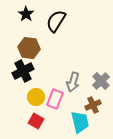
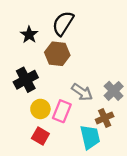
black star: (26, 14) -> (29, 35), moved
brown hexagon: (29, 48) -> (57, 54), moved
gray arrow: (73, 82) -> (82, 92), turned -72

